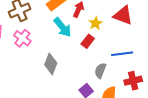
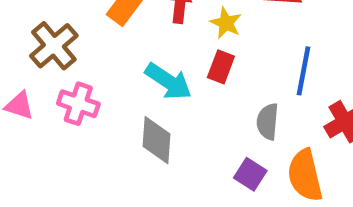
cyan arrow: (63, 27) -> (168, 81), moved
blue line: (122, 54) -> (303, 71), turned -55

